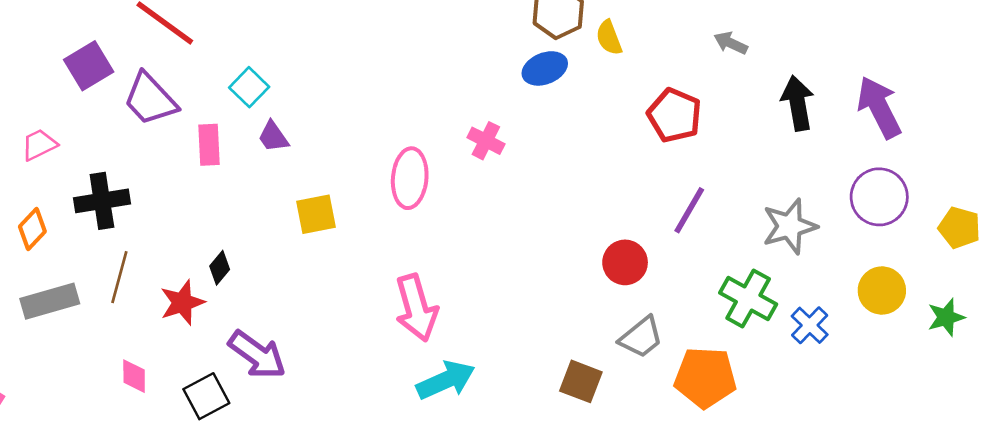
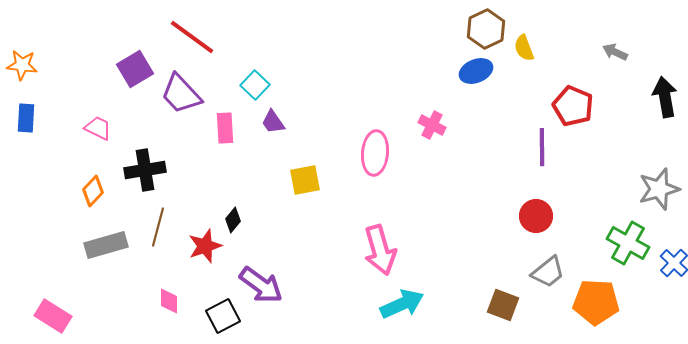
pink trapezoid: (39, 145) -> (98, 128), turned 52
purple line: (689, 210) -> (542, 147), moved, turned -30

